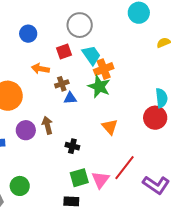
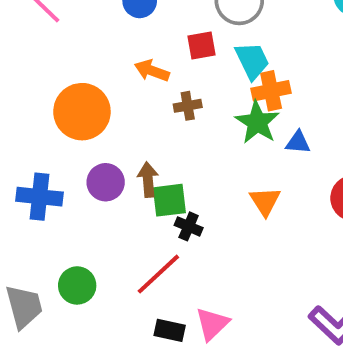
blue triangle: (70, 98) -> (298, 142), moved
red line: (125, 168) -> (158, 274), moved
green square: (79, 178) -> (169, 200), moved
pink triangle: (100, 180) -> (212, 324), moved

